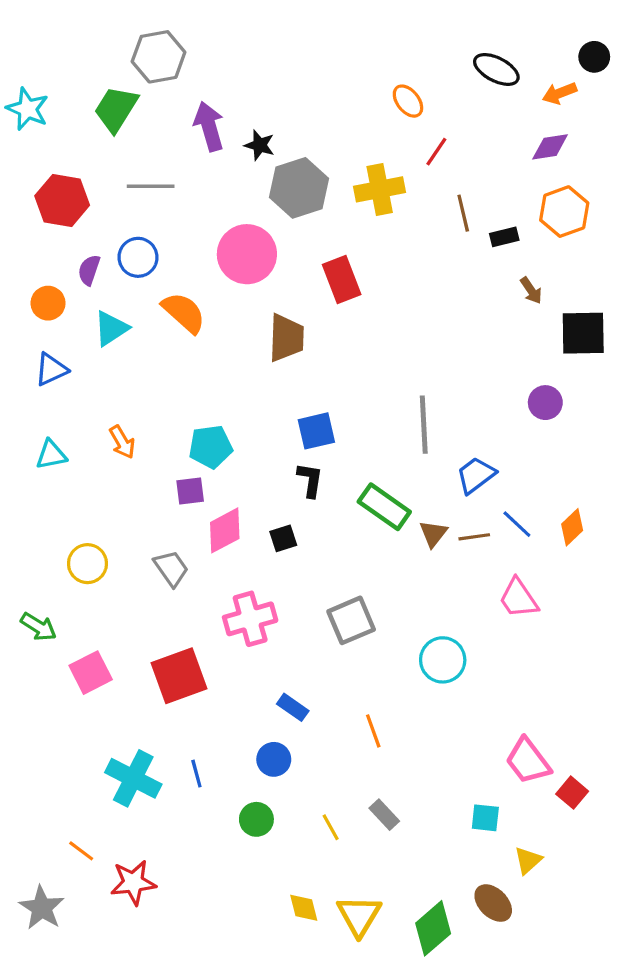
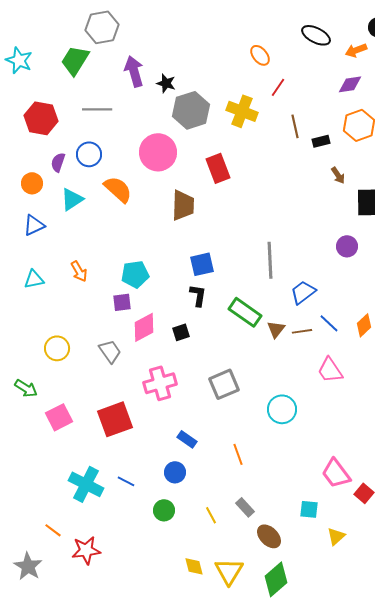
yellow cross: (380, 189) -> (242, 111), turned 32
blue line: (196, 774) -> (126, 481), turned -48
brown ellipse: (493, 903) -> (269, 536), moved

